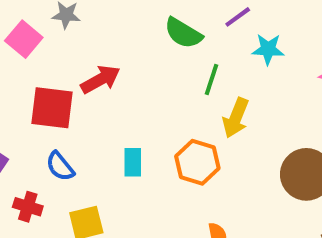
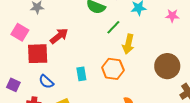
pink square: (24, 39) -> (20, 32), moved
green line: (211, 79) -> (113, 27), turned 35

